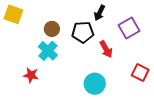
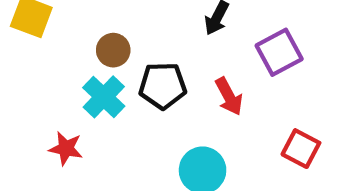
black pentagon: (83, 32) -> (163, 86), moved

